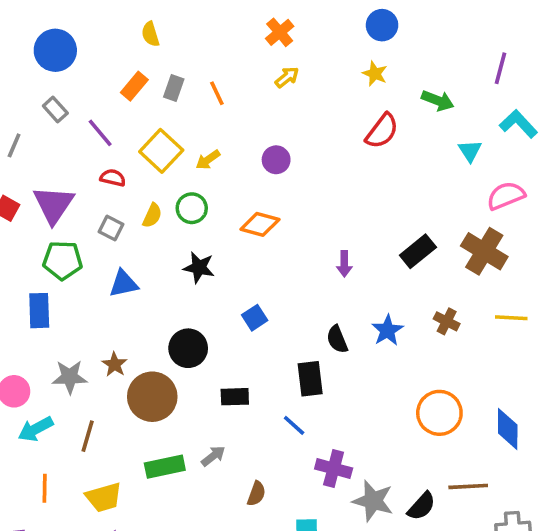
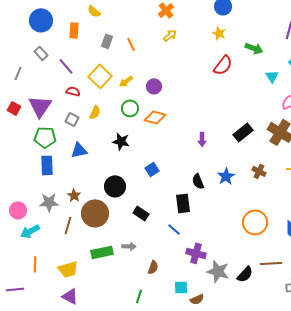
yellow semicircle: (150, 34) -> (94, 11), turned -32
orange rectangle: (134, 86) -> (74, 30), moved, turned -35
purple circle: (276, 160) -> (154, 86), moved
green circle: (192, 208) -> (130, 108), moved
blue rectangle: (39, 311) -> (47, 165), moved
black rectangle: (235, 397) -> (141, 213), turned 35
brown line: (88, 436) -> (68, 225), moved
gray arrow: (213, 456) -> (129, 246), turned 40

